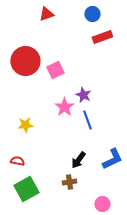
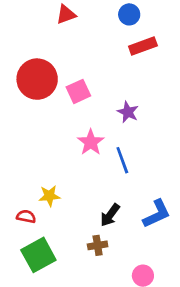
purple star: (83, 95) -> (128, 112), moved
yellow star: (25, 125) -> (49, 196), moved

